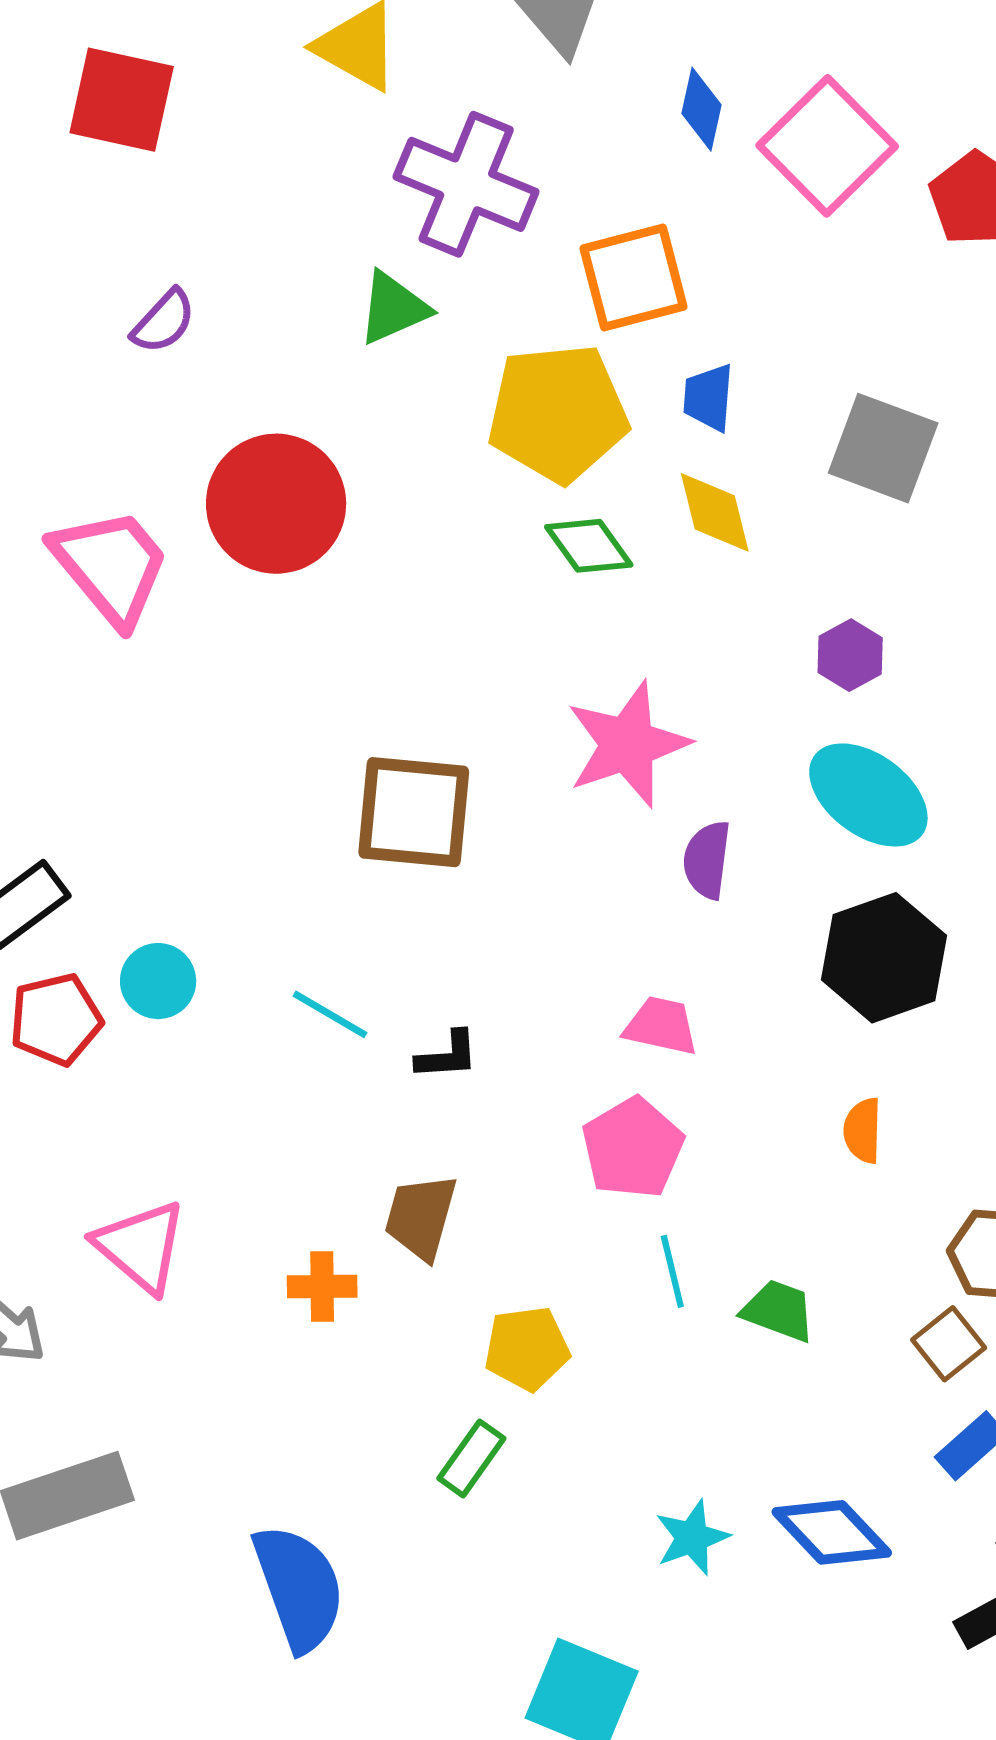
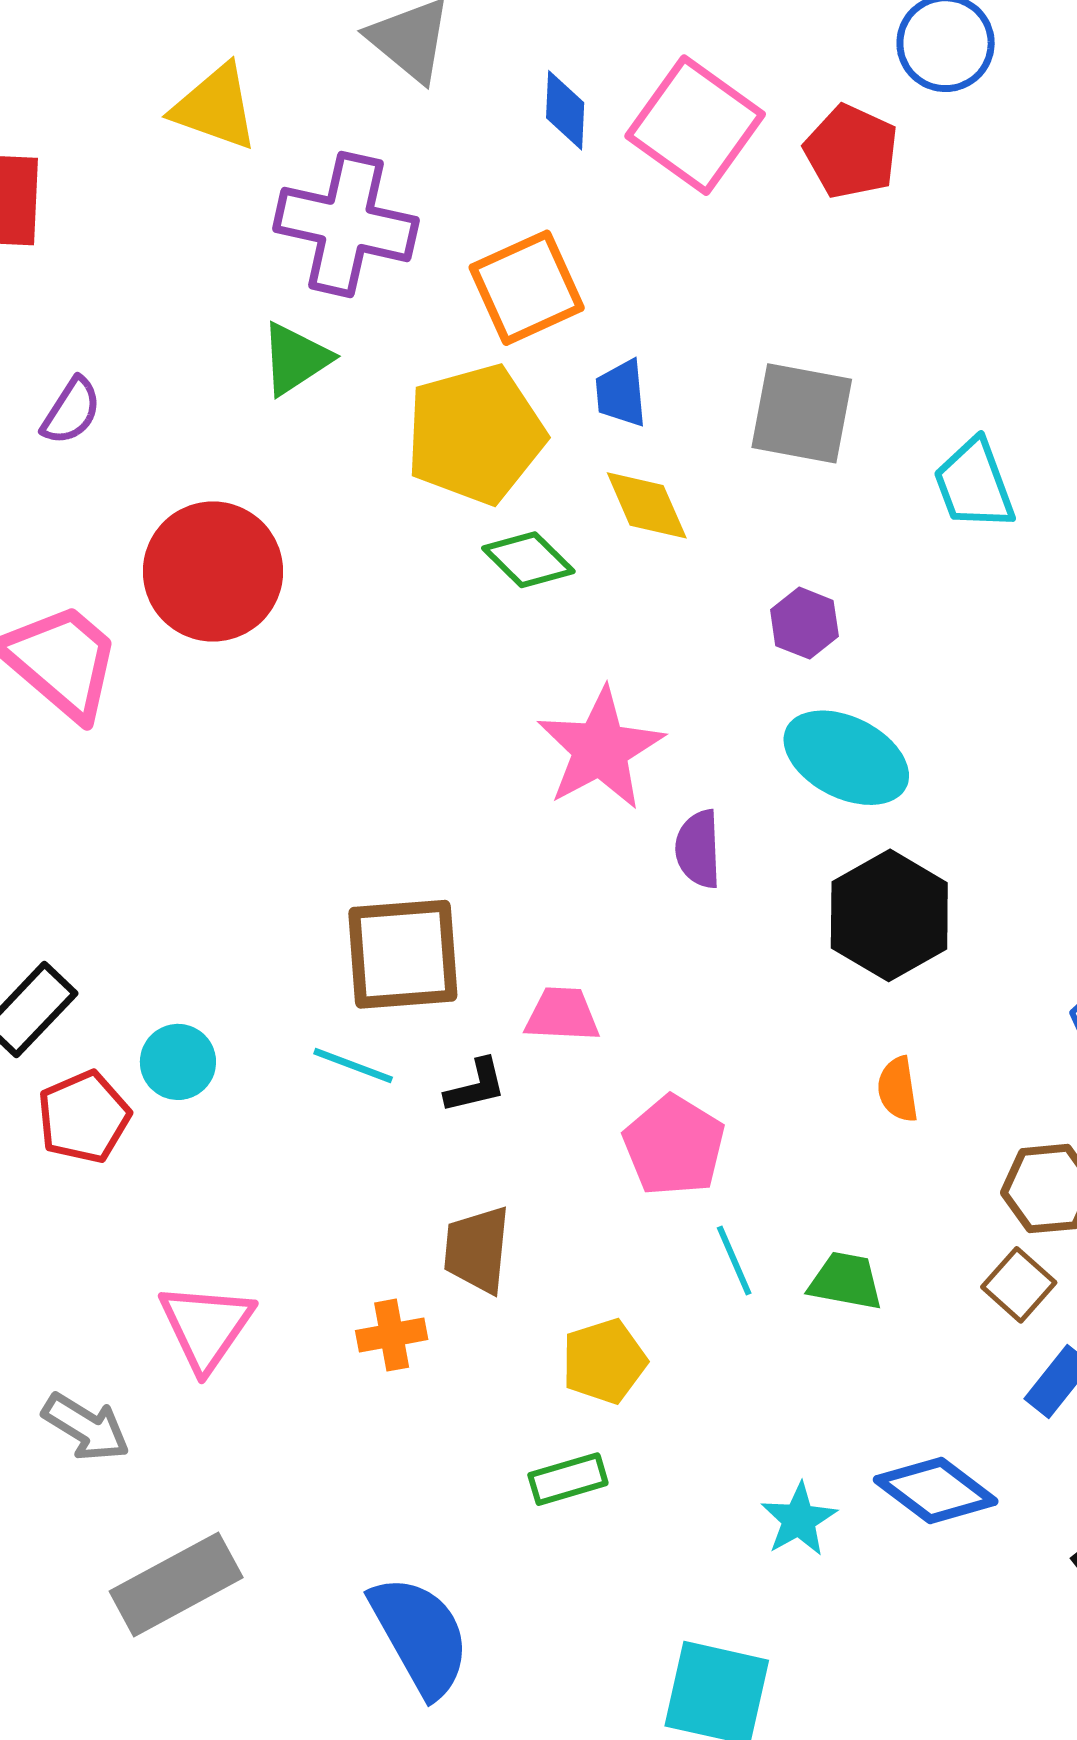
brown square: (414, 812) -> (403, 954), moved
pink trapezoid: (661, 1026) -> (562, 1015), moved
pink triangle: (141, 1246) -> (206, 1326), turned 34
green rectangle: (471, 1458) -> (568, 1479), turned 48

